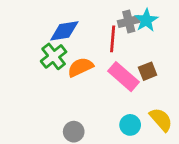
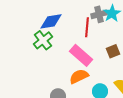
orange semicircle: (80, 67) -> (79, 76), moved
pink rectangle: (123, 77) -> (81, 55), moved

